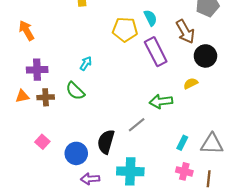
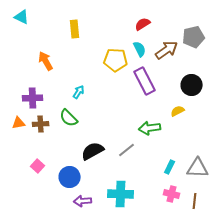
orange arrow: (26, 31) -> (46, 61), moved
brown arrow: (185, 32) -> (167, 50), moved, turned -95
black semicircle: (106, 142) -> (93, 151), moved, turned 45

